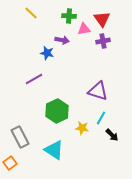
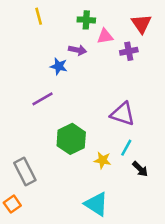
yellow line: (31, 13) -> (39, 16), turned 32
red triangle: (102, 19) -> (141, 24), moved
cyan triangle: (54, 150) -> (96, 204), moved

